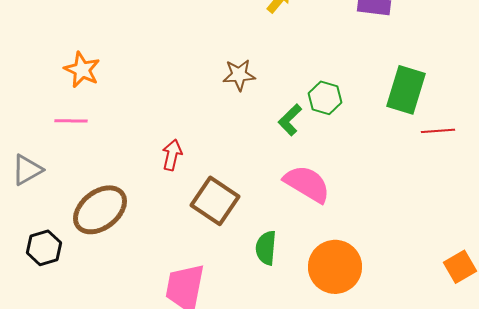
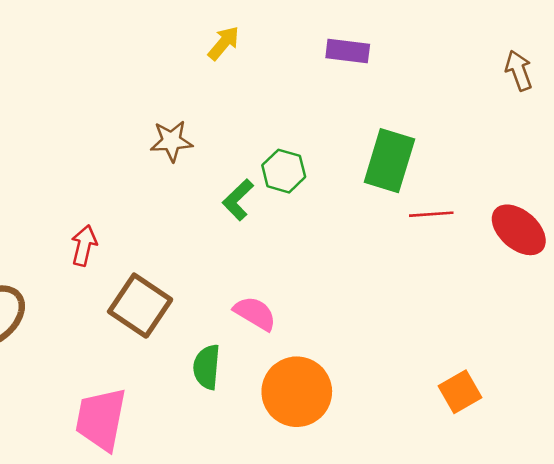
pink semicircle: (307, 184) -> (255, 313), moved, size x0.7

